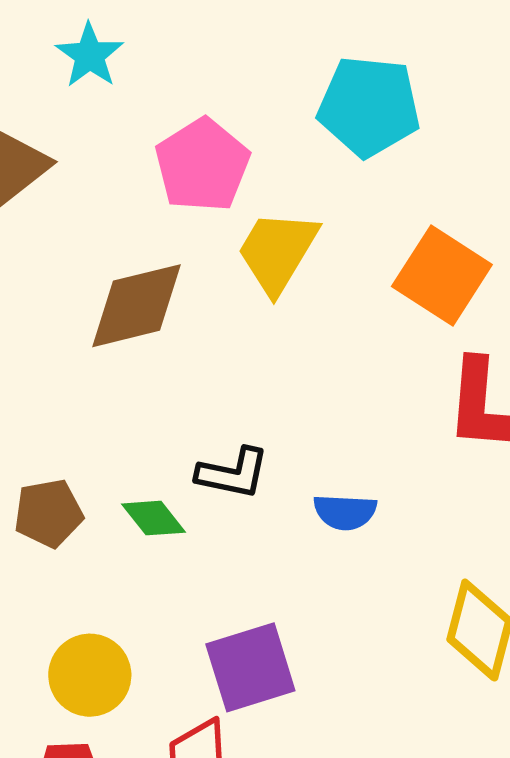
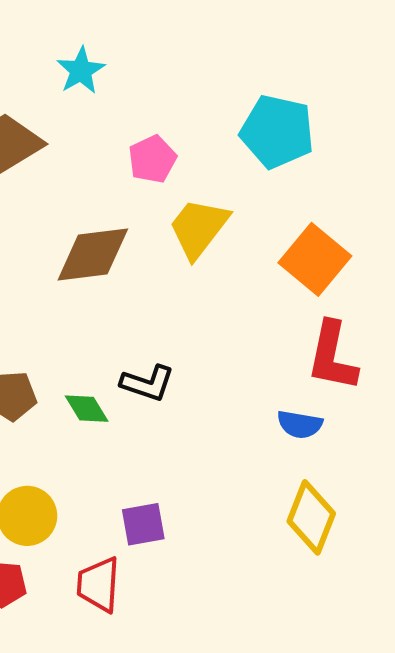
pink pentagon: (202, 165) -> (152, 159), size x0.7
blue semicircle: (345, 512) -> (300, 424), moved
purple square: (250, 667) -> (143, 524), size x0.7

